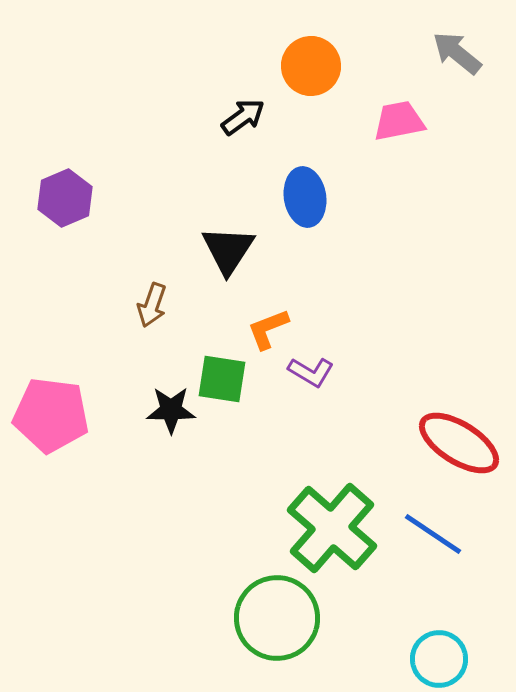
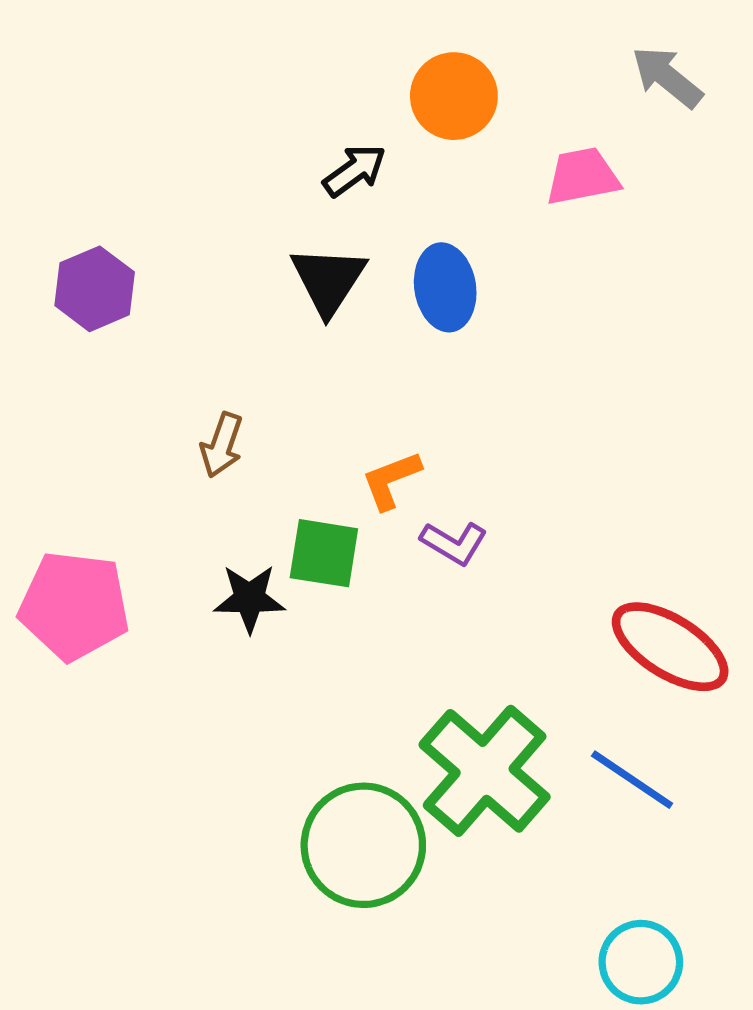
black triangle: (228, 250) -> (328, 280), moved
green circle: (277, 618) -> (363, 845), moved

